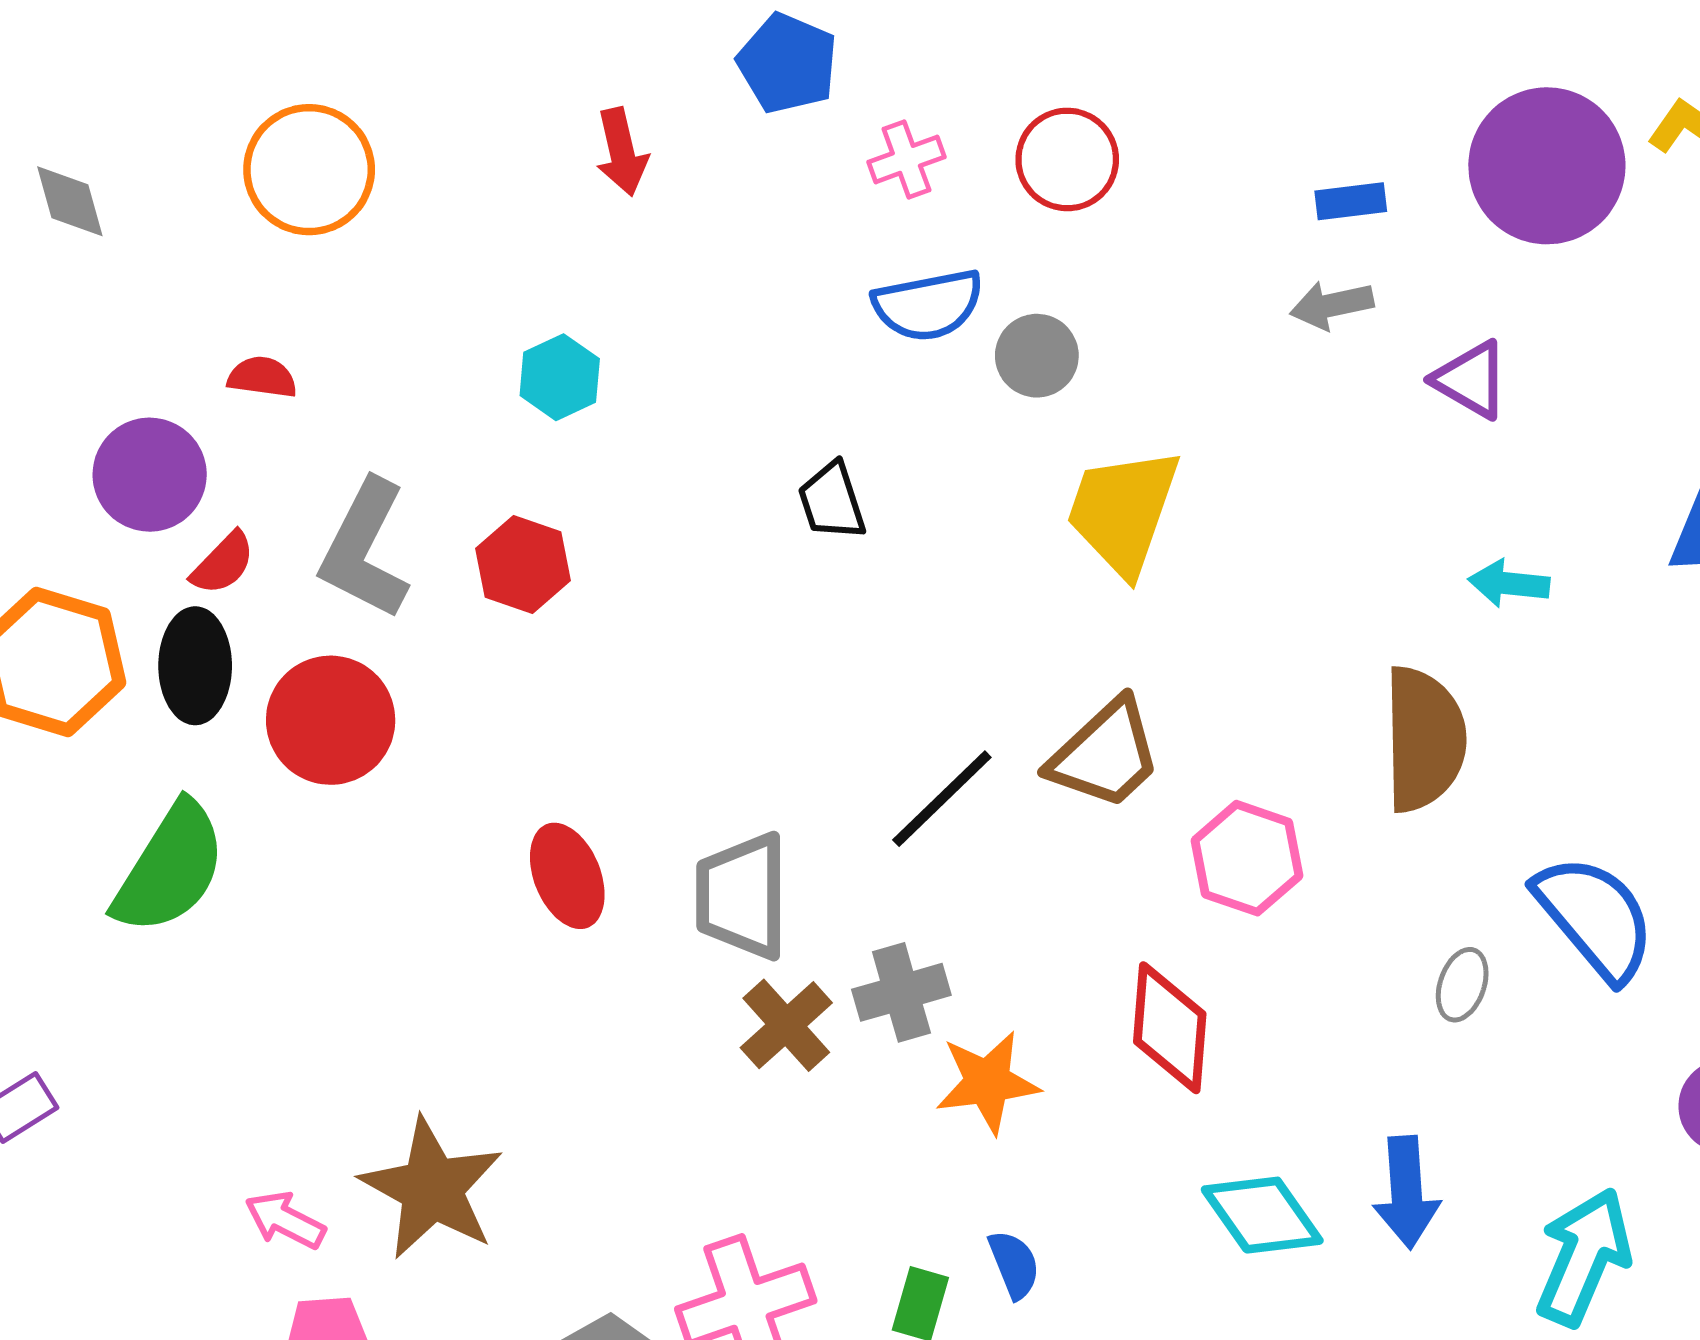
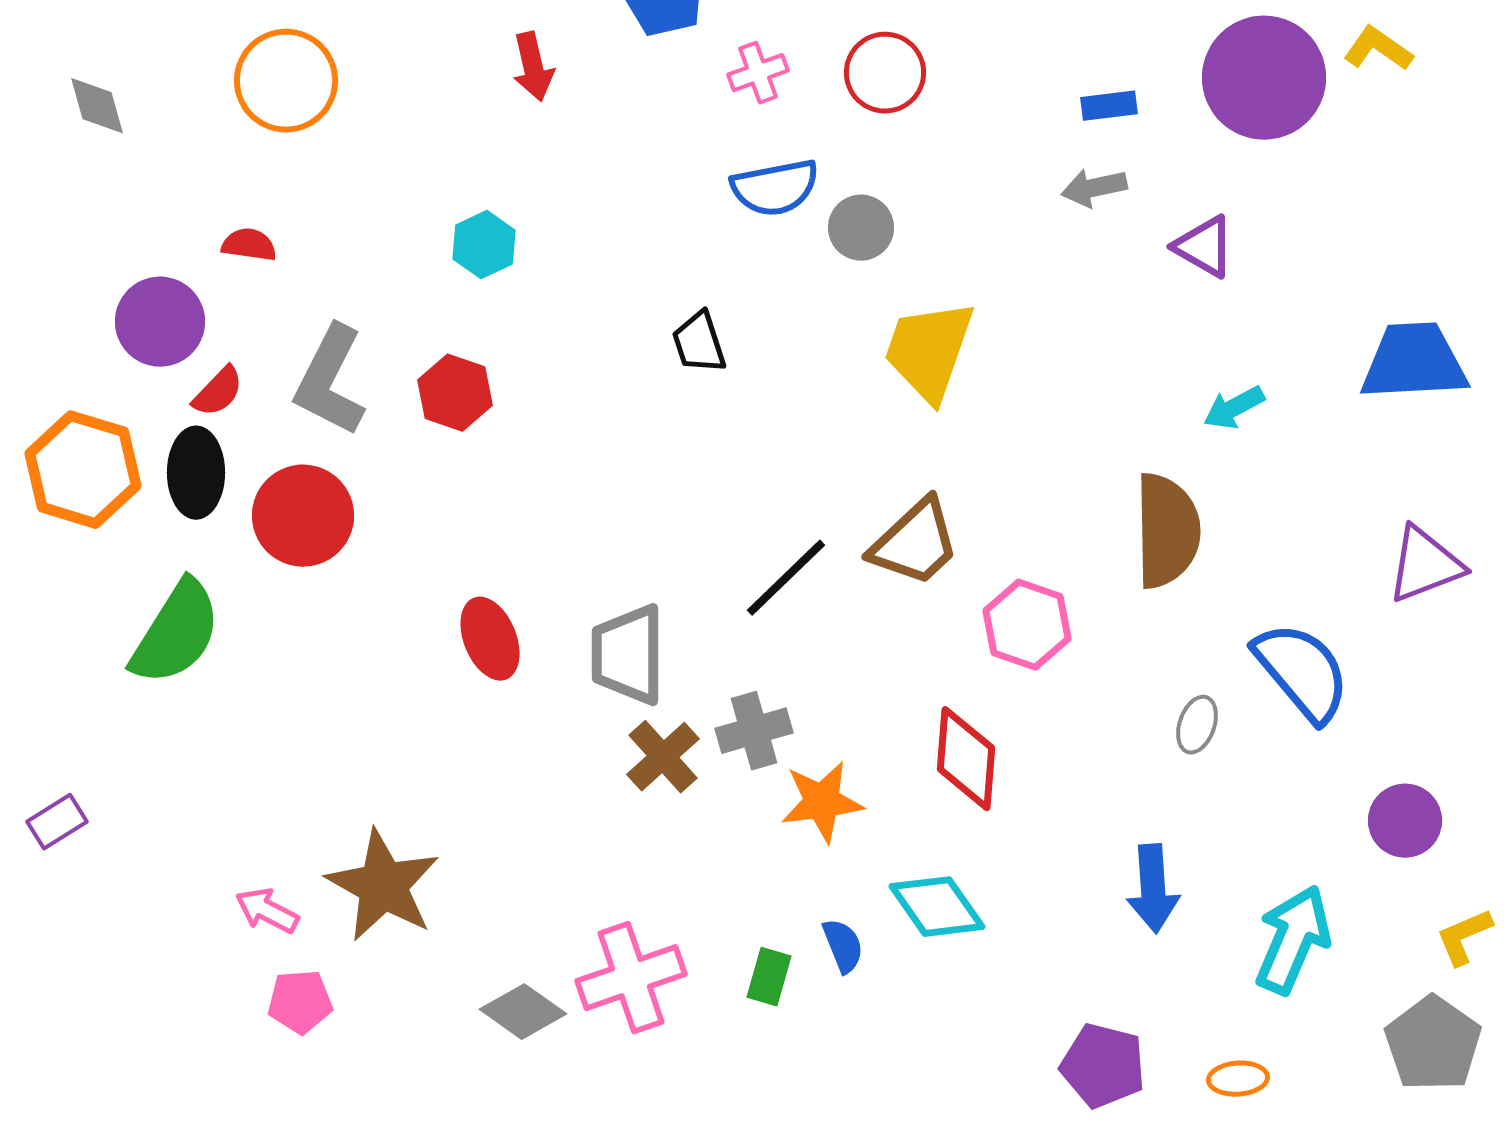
cyan arrow: (1509, 583) -> (1234, 408), turned -34
cyan diamond: (1262, 1215) -> (937, 907), moved

